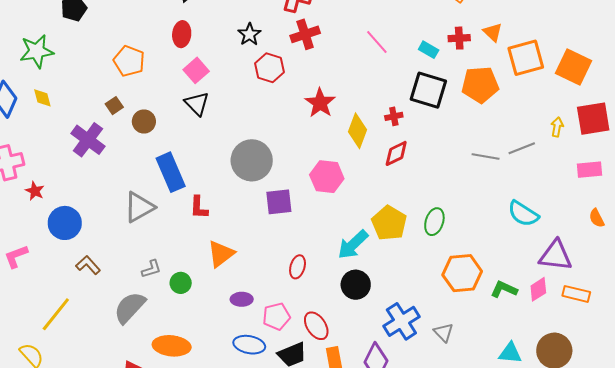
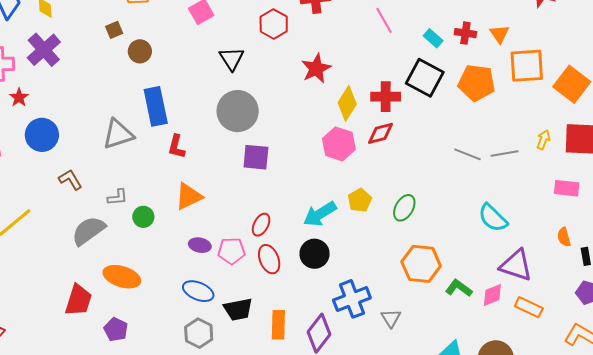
black triangle: (197, 104) -> (232, 59), moved
red cross: (394, 116) -> (386, 97), size x1.6
purple cross: (88, 140) -> (44, 50), moved
pink hexagon: (327, 177) -> (339, 144), moved
yellow pentagon: (389, 223) -> (360, 200), size x0.7
brown L-shape: (88, 265) -> (70, 180), moved
pink pentagon: (276, 316) -> (232, 251), moved
red ellipse: (316, 326) -> (269, 259), moved

